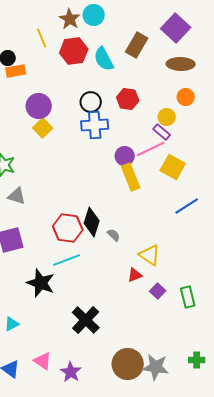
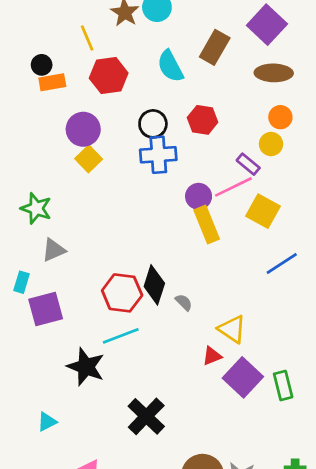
red hexagon: (74, 51) -> (109, 76), moved
yellow circle: (167, 117) -> (271, 144), moved
gray triangle: (17, 196) -> (54, 250), turned -42
purple square: (158, 291) -> (243, 377), size x1.8

